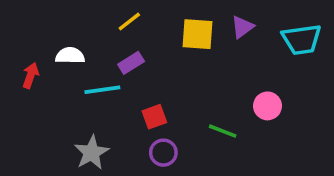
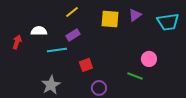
green line: (223, 131) -> (135, 76), moved
purple circle: (163, 153) -> (99, 88), moved

